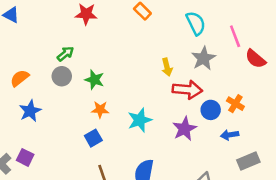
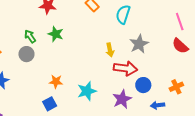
cyan semicircle: (196, 23) -> (123, 14), moved, turned -138
pink line: (235, 36) -> (180, 22), moved
green arrow: (65, 54) -> (30, 36), turned -88
green star: (94, 80) -> (56, 34), moved
orange cross: (235, 104) -> (176, 87), moved, turned 32

